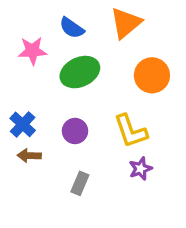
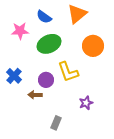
yellow L-shape: (131, 131) -> (68, 72), moved
brown arrow: (29, 156) -> (35, 95), moved
gray rectangle: (80, 183) -> (56, 123), moved

